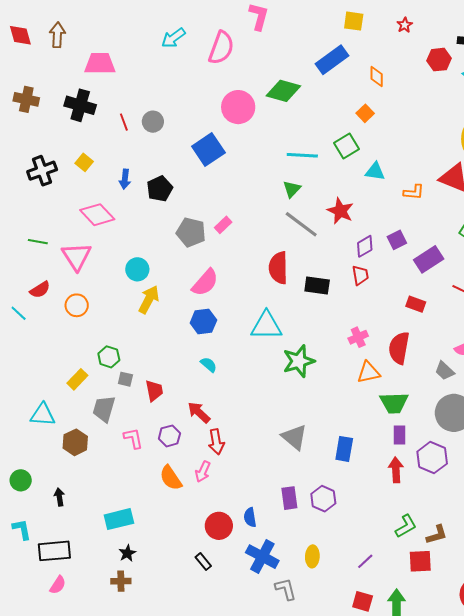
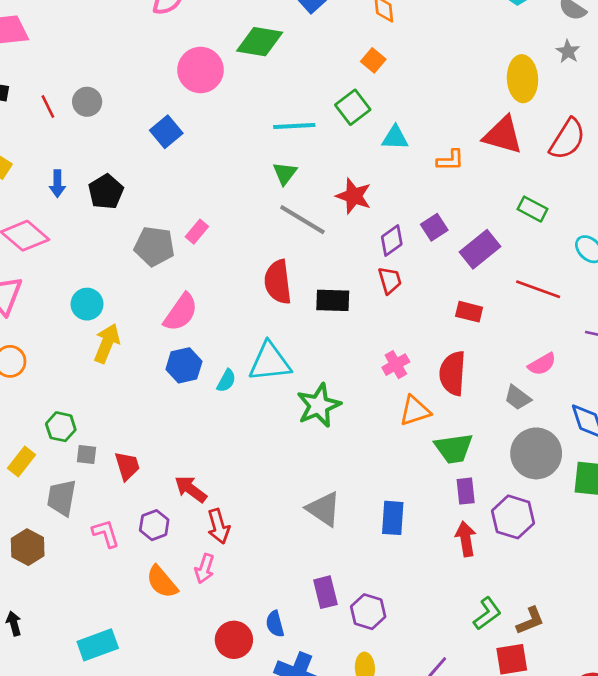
blue square: (208, 150) -> (166, 132), size x0.7
cyan semicircle: (209, 365) -> (226, 381), moved, turned 84
purple hexagon: (323, 499) -> (368, 612), moved

